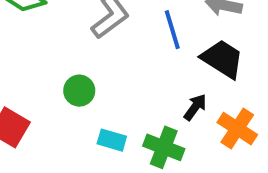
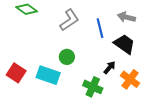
green circle: (79, 91) -> (67, 57), moved
cyan rectangle: (112, 140) -> (48, 75), moved, size x1.6

